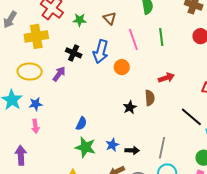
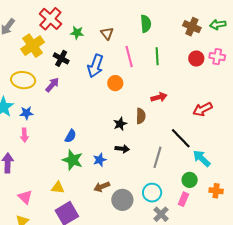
yellow cross: (36, 36) -> (33, 46), turned -30
black cross: (74, 53) -> (61, 58), moved
gray line: (162, 148) -> (158, 157), moved
black arrow: (132, 150) -> (122, 149), moved

